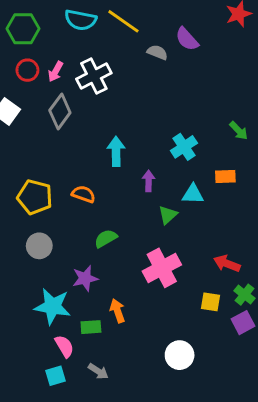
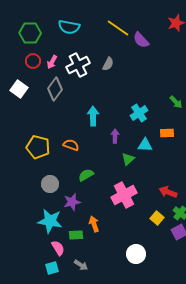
yellow line: (123, 21) -> (118, 28), moved
gray semicircle: (157, 52) -> (108, 64), moved, turned 96
gray circle: (39, 246) -> (50, 184), moved
yellow square: (211, 302) -> (157, 218), turned 32

